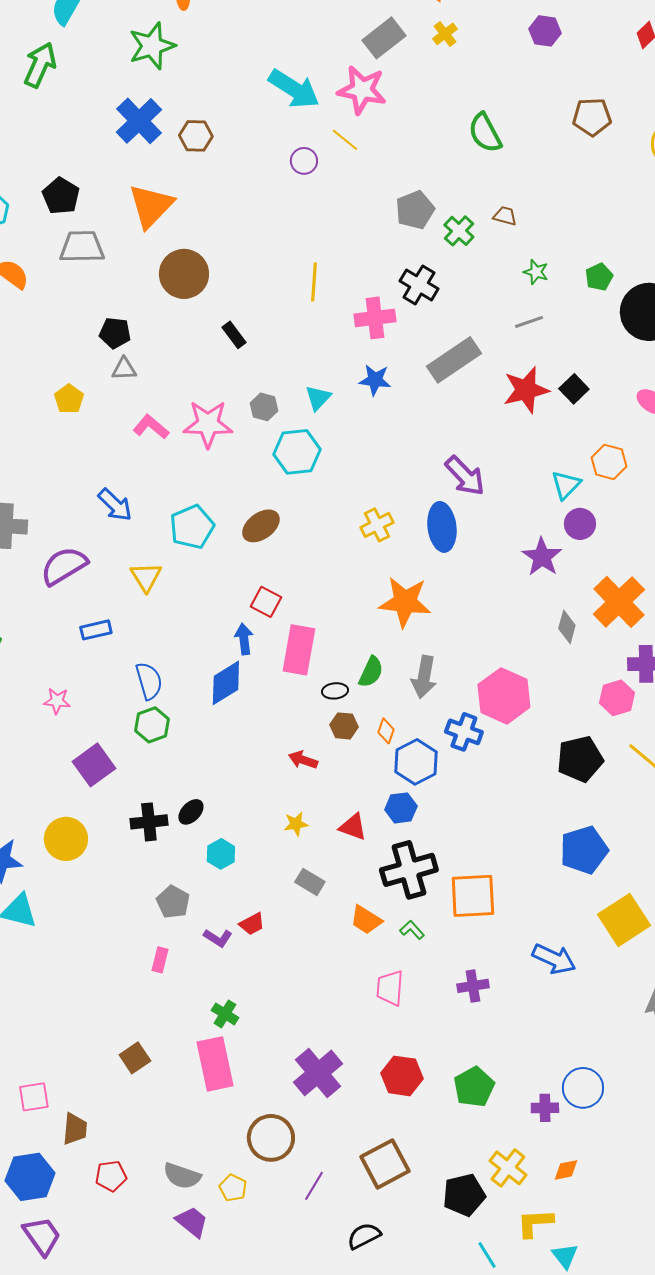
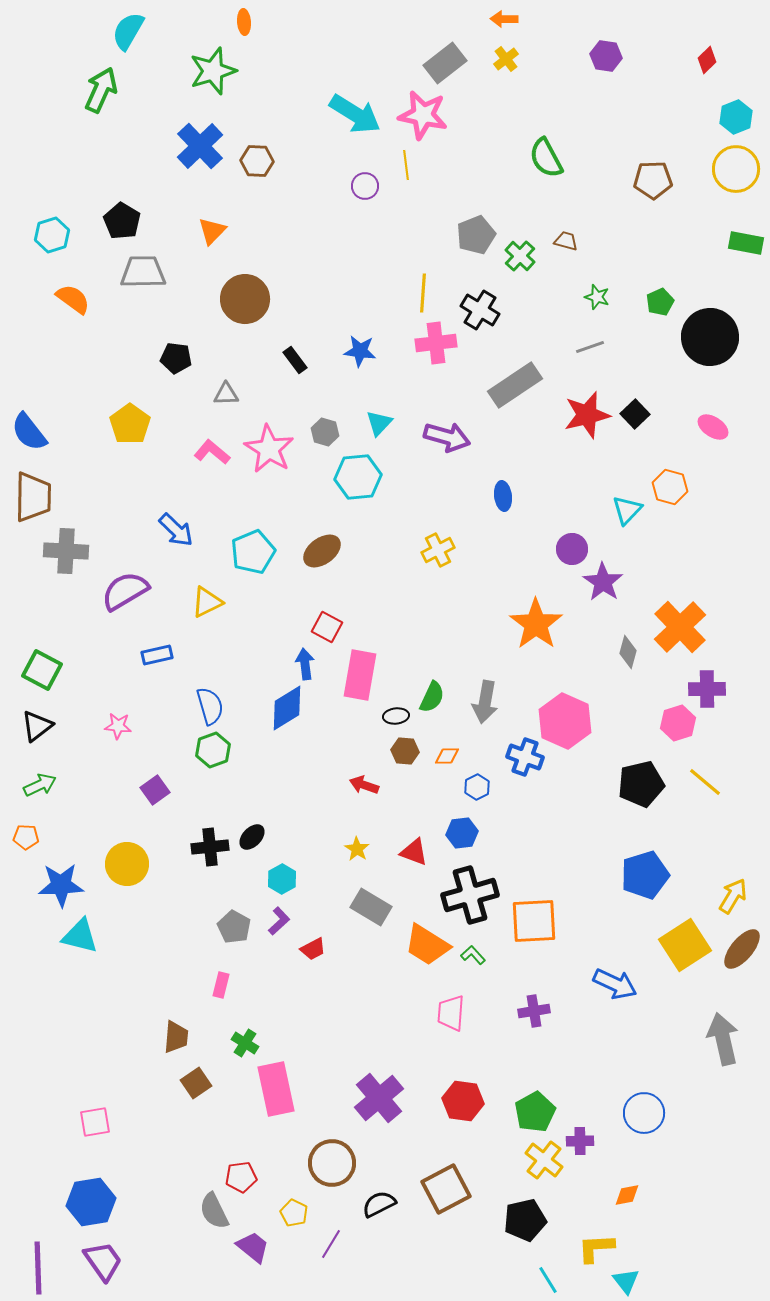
brown pentagon: (592, 117) -> (653, 180), moved
yellow line: (345, 140) -> (406, 165), turned 44
orange triangle: (151, 206) -> (212, 231), size x0.6
yellow line: (314, 282) -> (423, 293), moved
gray triangle: (124, 369) -> (226, 394), moved
blue star: (375, 380) -> (360, 351), moved
yellow pentagon: (69, 399) -> (130, 424), size x1.4
pink star: (208, 424) -> (269, 449), turned 30
purple arrow: (465, 476) -> (447, 437), moved, turned -30
purple circle: (580, 524) -> (572, 549), moved
blue ellipse: (442, 527) -> (503, 496), moved, size x0.6
yellow triangle: (146, 577) -> (207, 602), turned 36
orange star: (405, 602) -> (536, 624), moved, turned 30
orange diamond: (386, 731) -> (447, 756), turned 70
blue hexagon: (416, 762) -> (477, 787), size x0.6
purple square: (94, 765) -> (155, 790), size x0.7
yellow star: (296, 824) -> (357, 849), turned -30
gray rectangle: (310, 882) -> (371, 907), size x1.4
orange trapezoid: (366, 920) -> (427, 945), size x1.4
purple L-shape: (218, 938) -> (279, 921), moved, turned -76
green cross: (225, 1014) -> (245, 1043), moved
purple cross: (545, 1108) -> (580, 1141), moved
brown trapezoid: (75, 1129) -> (176, 1037), moved
yellow cross: (508, 1168) -> (544, 1160), moved
red pentagon: (111, 1176) -> (241, 1177), moved
gray semicircle: (182, 1176) -> (214, 1211), moved, turned 45
purple line: (314, 1186) -> (331, 1244), moved
black semicircle: (364, 1236) -> (379, 1204), moved

